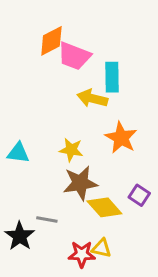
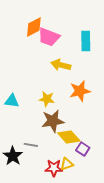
cyan rectangle: (112, 77) -> (86, 41), moved
orange star: (121, 138) -> (80, 91), turned 30
purple square: (139, 195) -> (83, 149), moved
yellow triangle: (101, 248) -> (67, 164), turned -32

